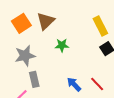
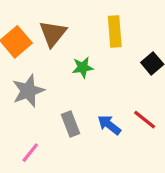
yellow rectangle: (100, 26) -> (115, 31), moved, turned 30
gray rectangle: (34, 79) -> (70, 124), moved

